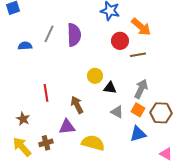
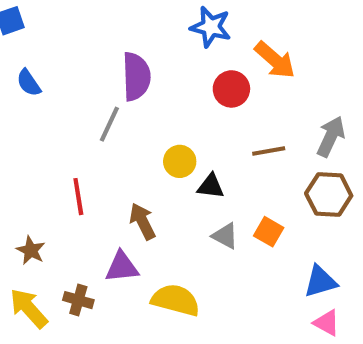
gray line: (49, 34) -> (109, 124), moved
blue semicircle: (25, 46) -> (29, 83), moved, turned -120
brown line: (138, 55) -> (269, 151), moved
gray arrow: (141, 89) -> (331, 137), moved
brown hexagon: (161, 113) -> (329, 194), moved
blue triangle: (138, 134) -> (320, 281), moved
brown cross: (46, 143) -> (78, 300), turned 32

